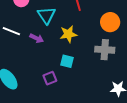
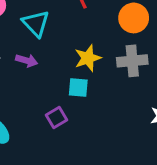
yellow star: (68, 34) -> (88, 58), moved

